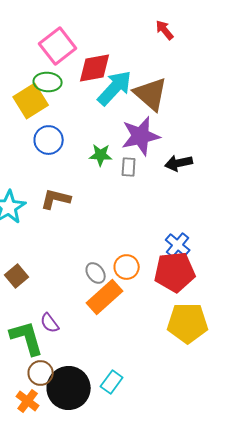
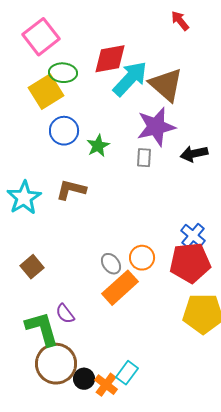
pink square: (58, 46) -> (41, 37), moved
green star: (101, 155) -> (98, 146), moved, turned -30
brown circle: (41, 373) -> (56, 364), size x1.6
black circle: (69, 388) -> (84, 379), size x0.5
orange cross: (28, 401) -> (106, 385), moved

